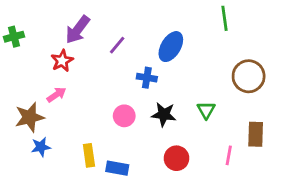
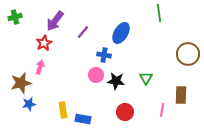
green cross: (14, 37) -> (15, 17), moved
brown circle: (249, 76) -> (188, 54), moved
pink arrow: (56, 95) -> (40, 67), turned -40
pink circle: (124, 116) -> (96, 75), moved

